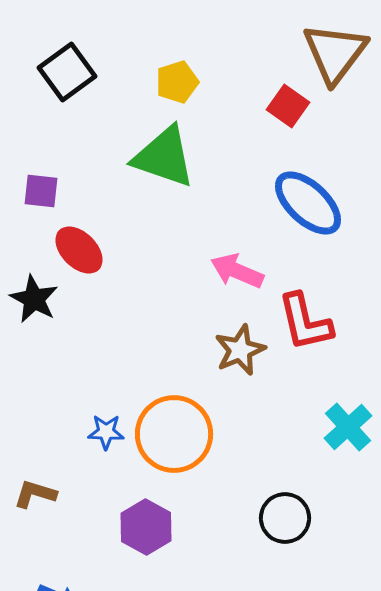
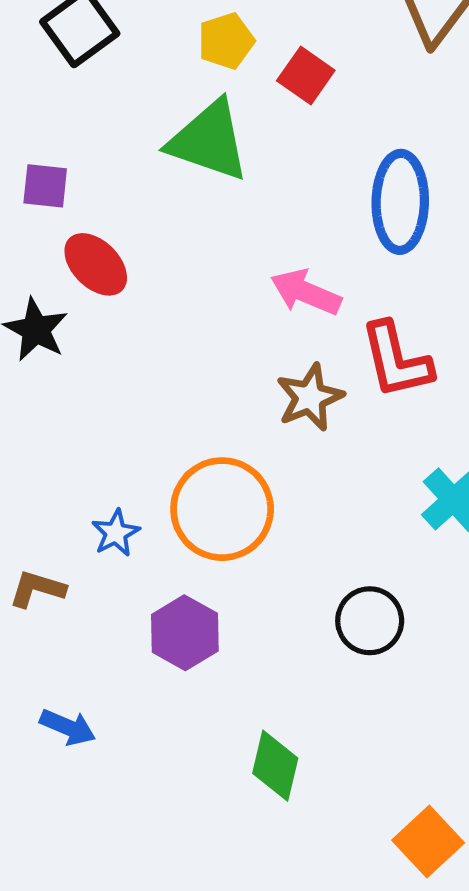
red square: (288, 106) -> (306, 76), moved
blue ellipse: (308, 203) -> (400, 202), turned 48
blue star: (106, 432) -> (116, 533), moved, turned -30

